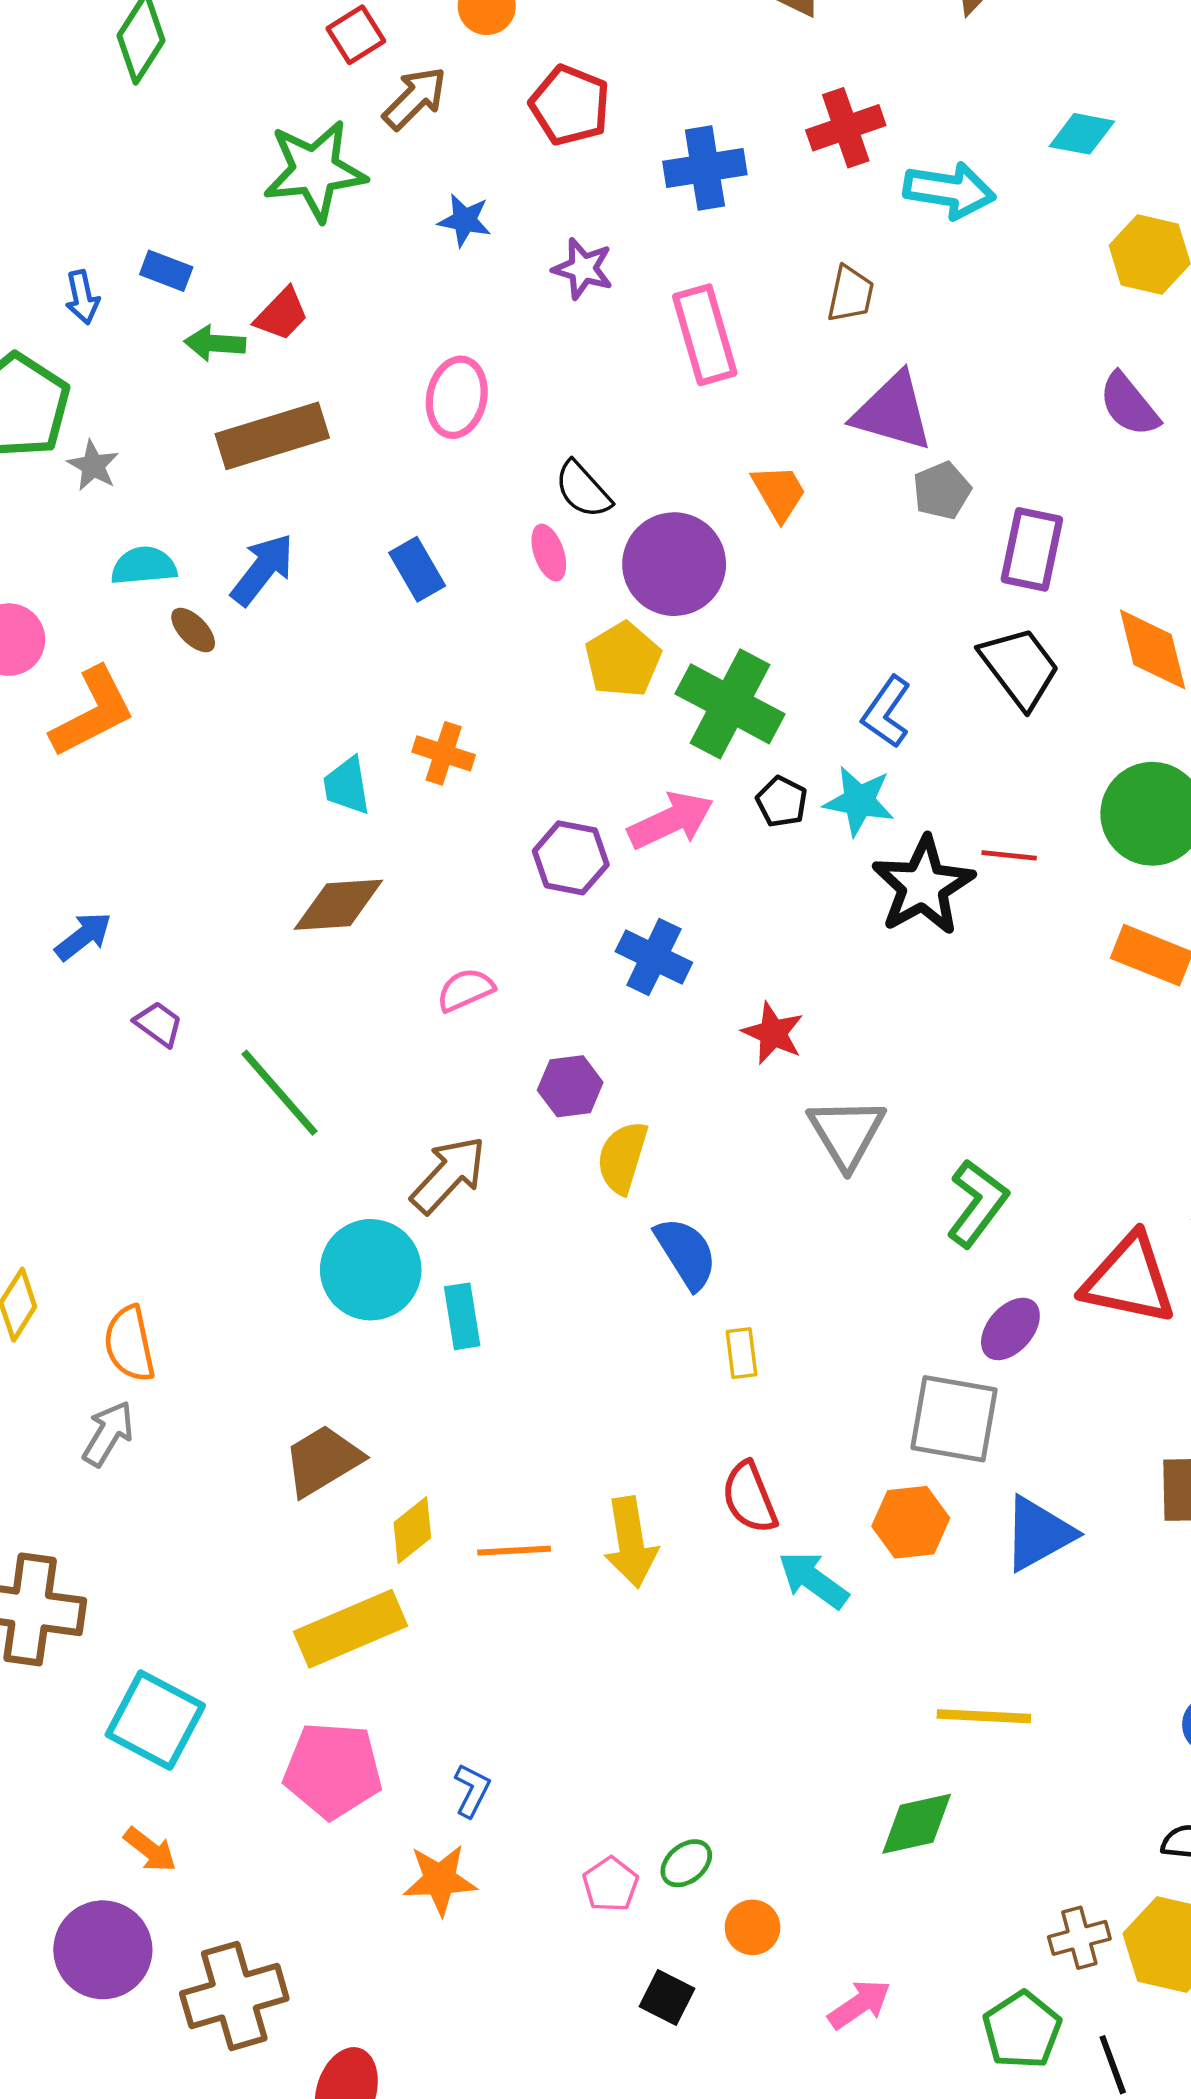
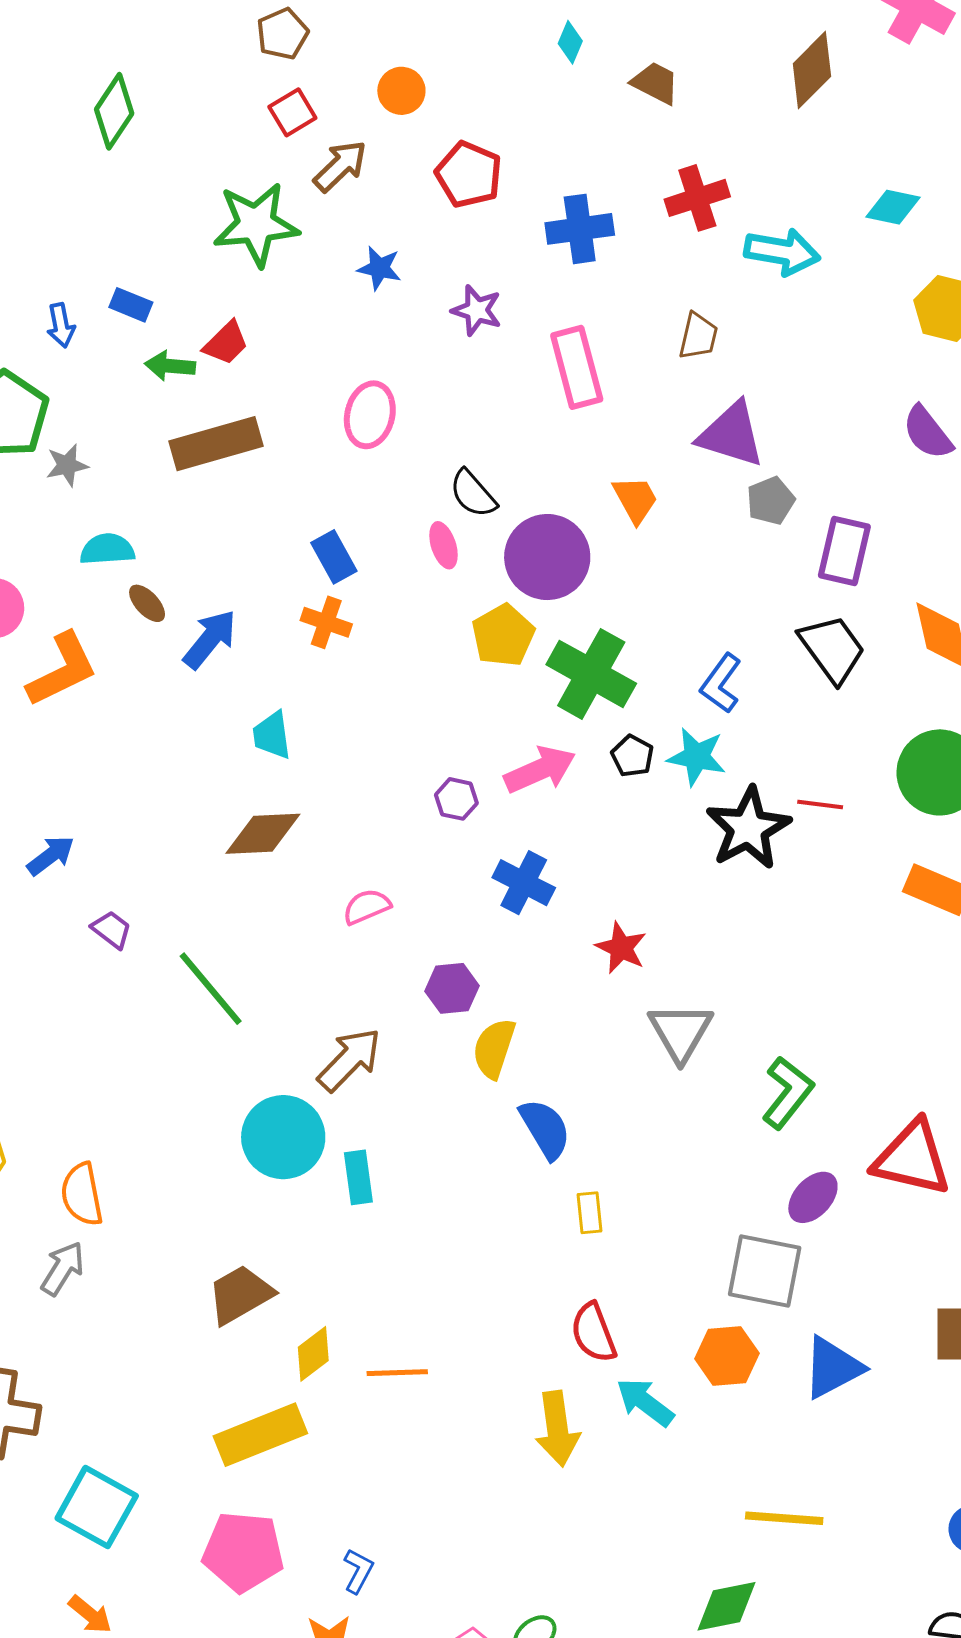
gray star: (93, 466) -> (67, 465), turned 30
blue arrow: (262, 569) -> (210, 639), moved
orange cross: (444, 753) -> (326, 622), moved
purple hexagon: (571, 858) -> (456, 799), size x0.7
yellow arrow: (631, 1542) -> (557, 1429), moved

